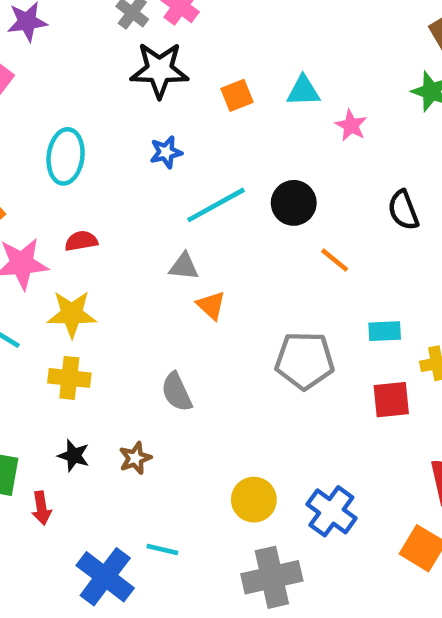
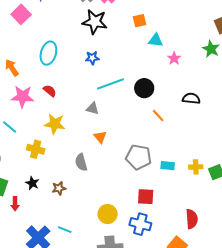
orange square: (237, 95) -> (139, 21), moved
black semicircle: (403, 210) -> (191, 98), turned 108
red semicircle: (81, 241) -> (50, 91), turned 40
orange triangle: (211, 305) -> (100, 137), moved
yellow star: (72, 314) -> (55, 124), moved
cyan rectangle: (385, 331) -> (168, 166), moved
red square: (391, 400) -> (146, 197), moved
blue cross: (331, 511) -> (140, 224), turned -30

